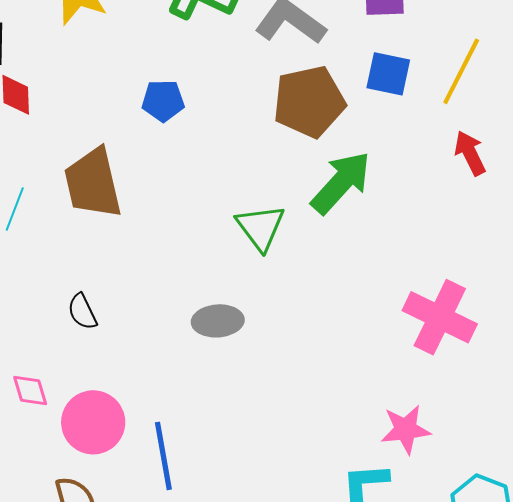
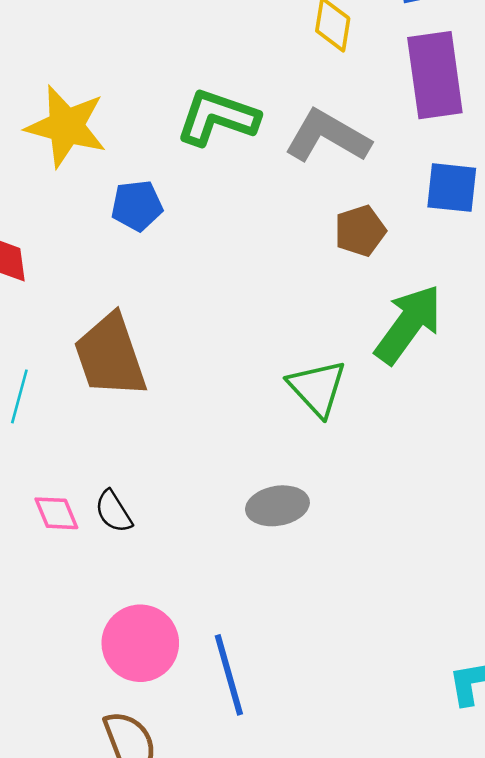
blue pentagon: (163, 101) -> (137, 206), moved
brown pentagon: (309, 102) -> (360, 231), size x0.6
pink diamond: (30, 391) -> (56, 513), moved

